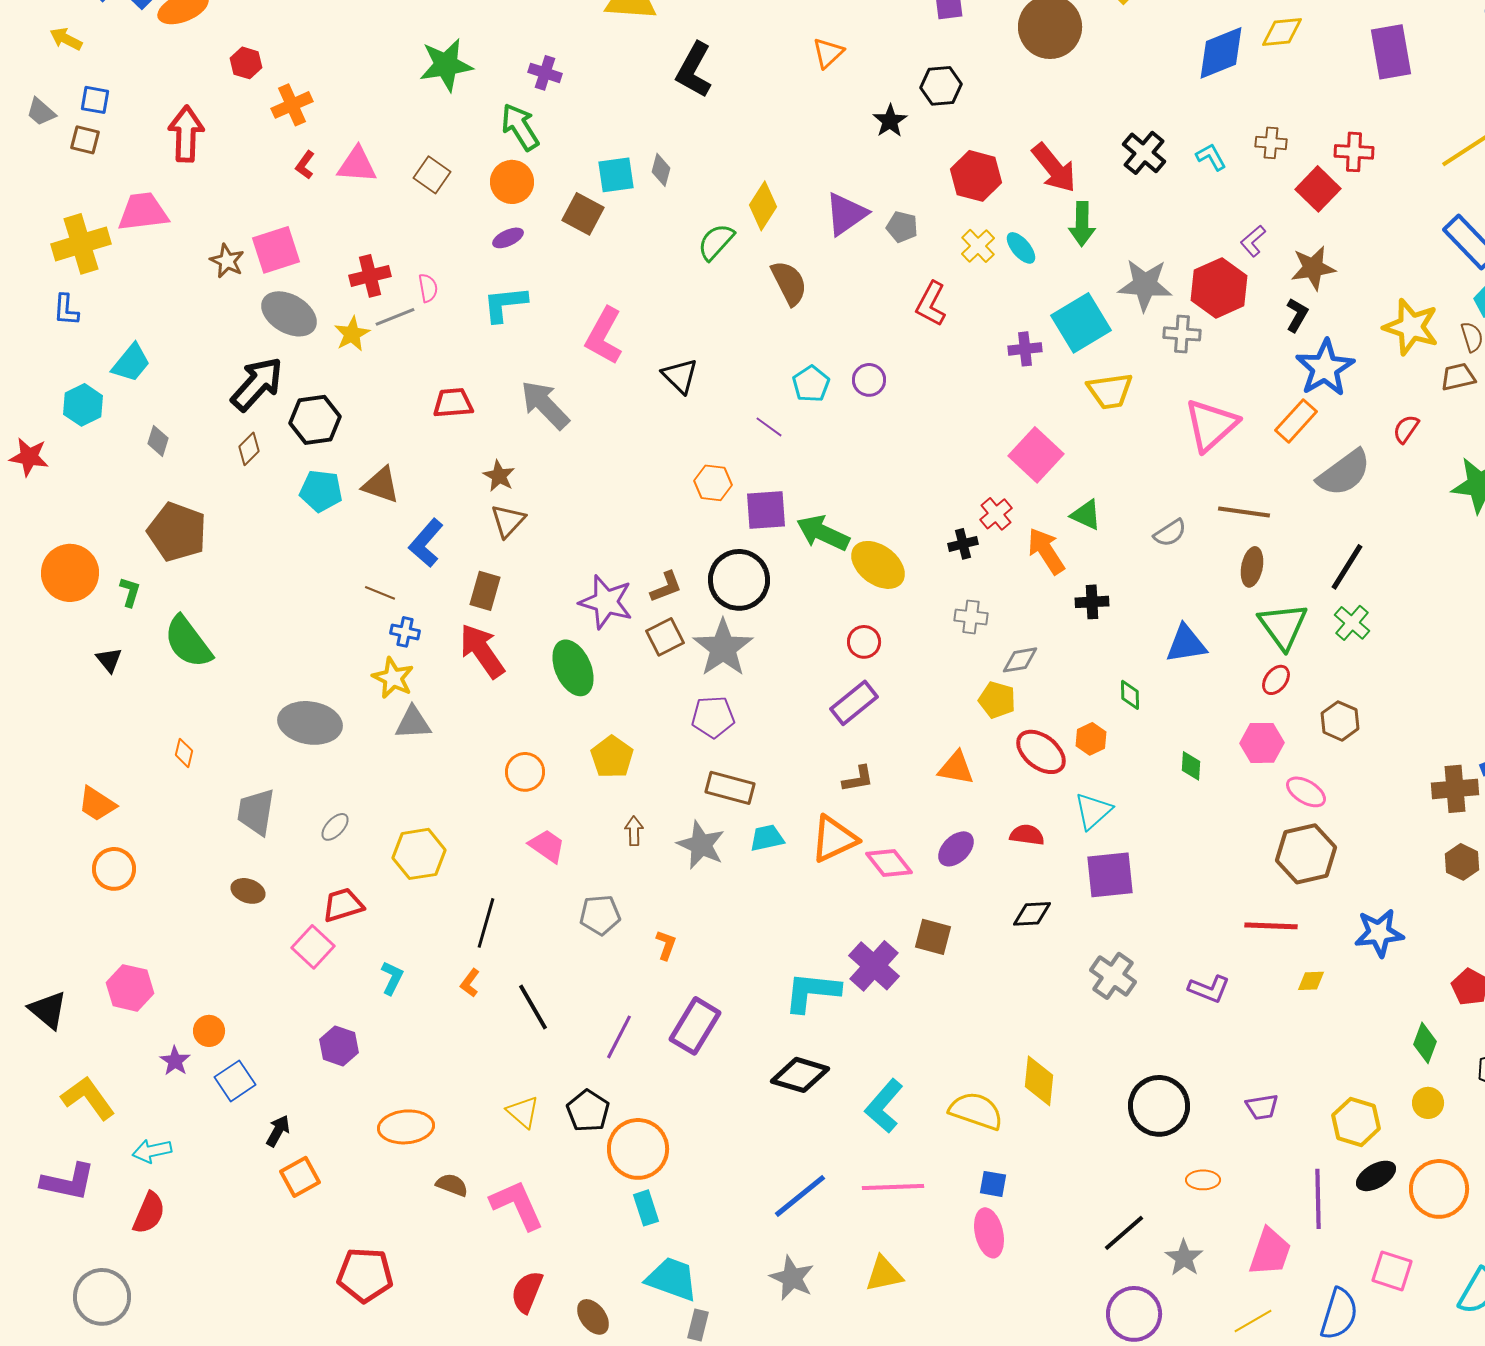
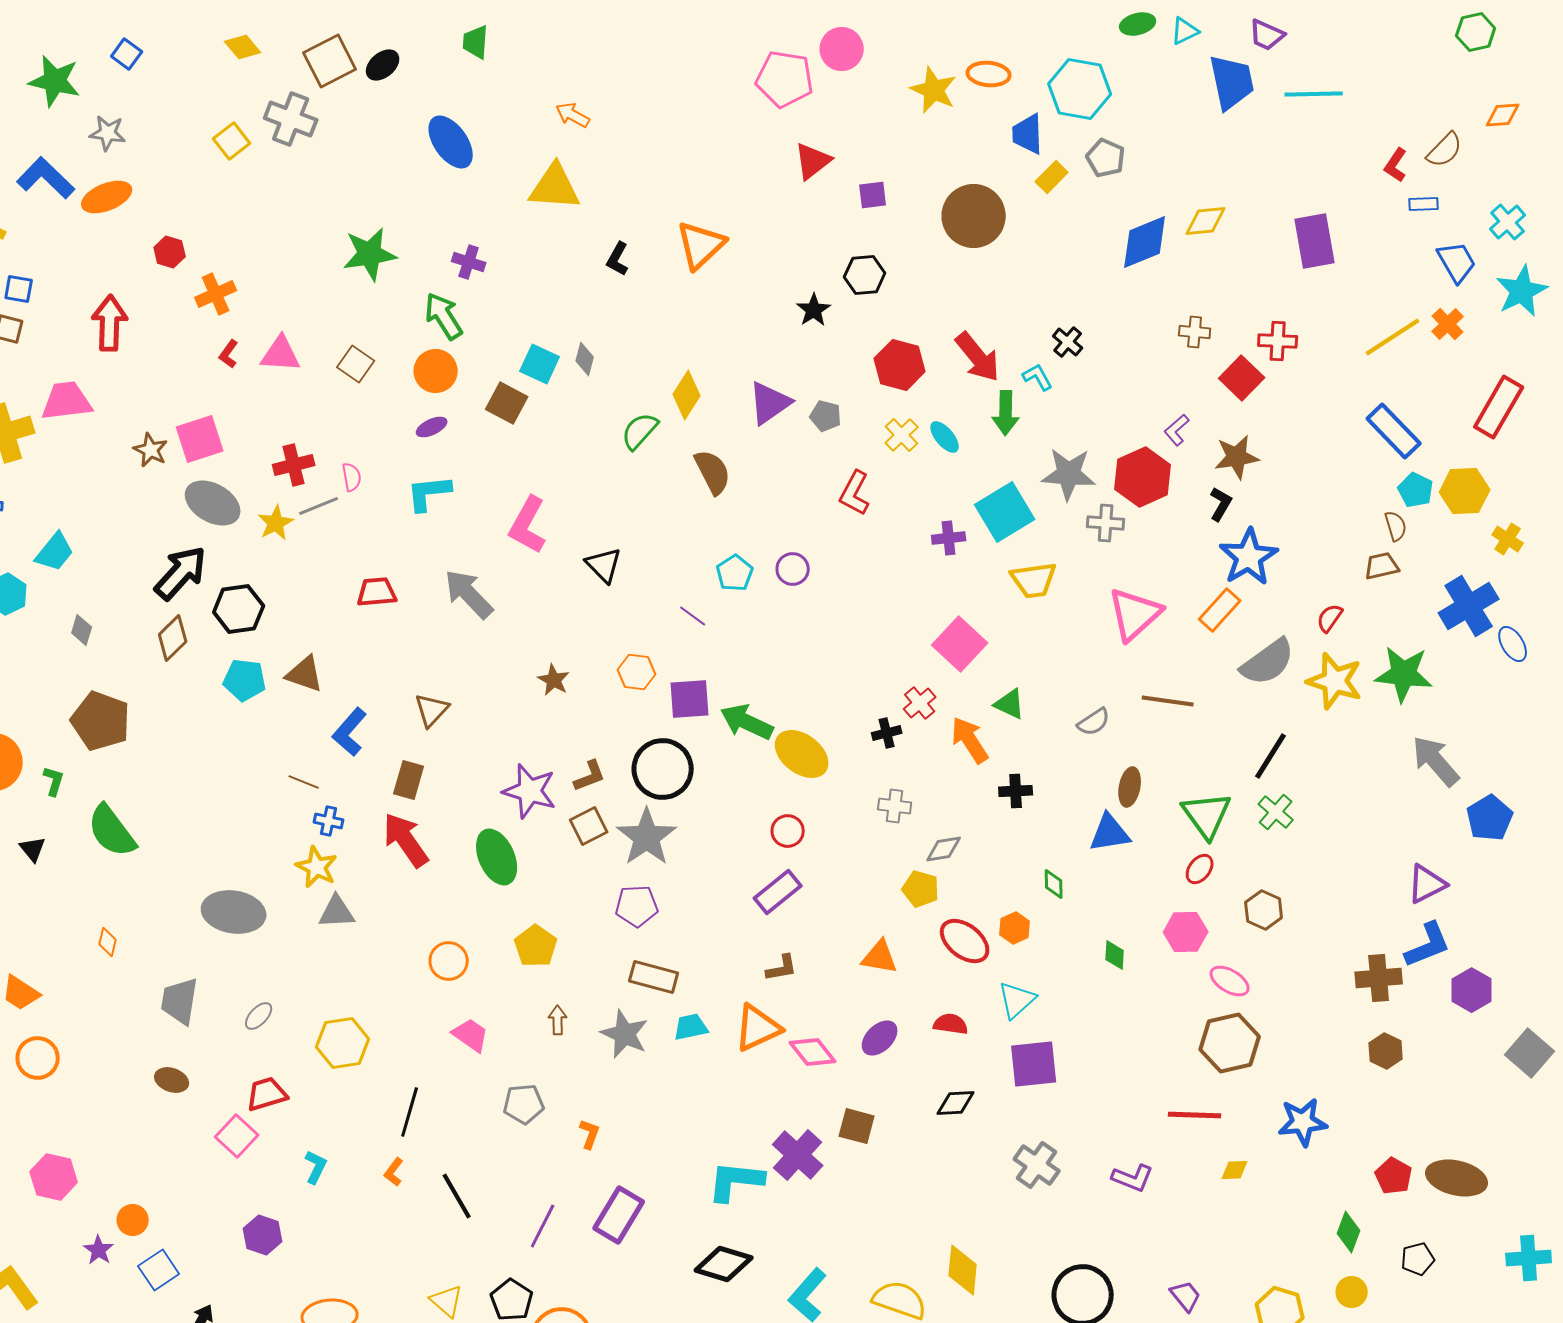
orange triangle: (828, 53) -> (701, 245), moved, size x1.6
black L-shape: (694, 70) -> (618, 259), size x0.6
black cross: (1144, 153) -> (1068, 342), size x0.7
cyan L-shape: (1211, 157) -> (1038, 377), moved
cyan square: (616, 175) -> (540, 364), turned 33
yellow star: (1411, 327) -> (1335, 681), moved
brown diamond: (249, 449) -> (173, 638), size x1.4
brown star: (499, 476) -> (554, 680), moved
brown ellipse: (1252, 567) -> (1130, 787), moved
purple trapezoid: (1262, 1107) -> (1186, 1296), turned -120

